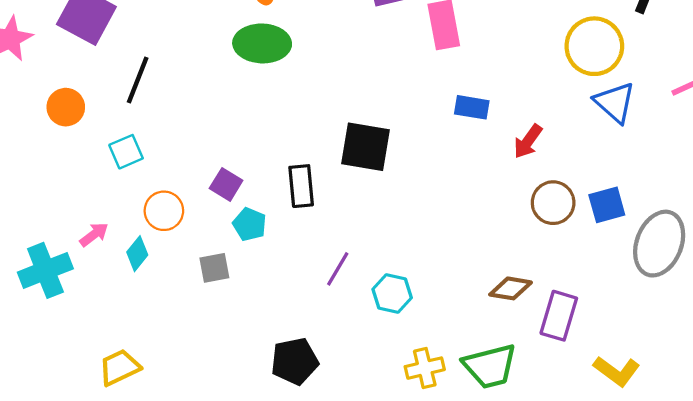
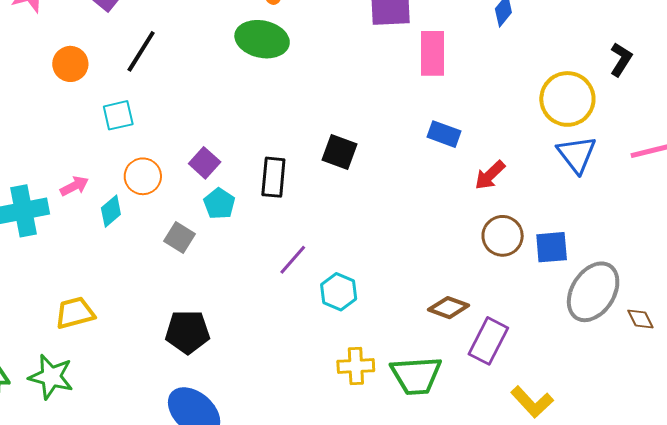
black square: (366, 147) -> (340, 152), size x0.7
gray square: (214, 268) -> (180, 238), turned 32
black pentagon: (295, 361) -> (188, 332), moved

